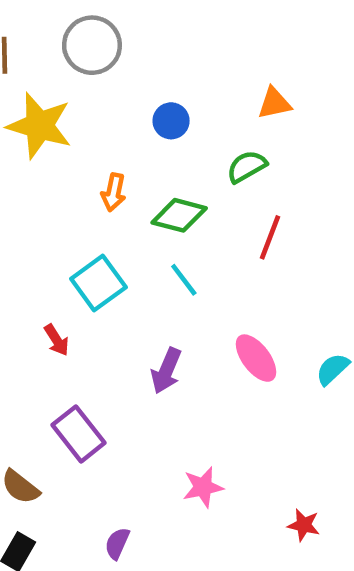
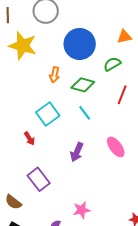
blue circle: (171, 121) -> (80, 44), size x2.0
pink star: (203, 487) -> (82, 210), moved

